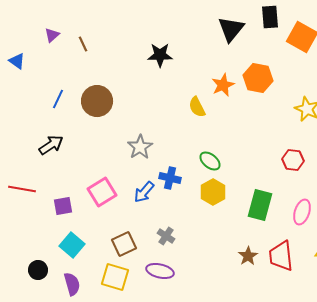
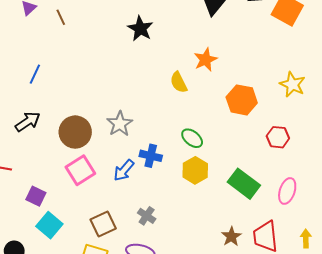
black star: (160, 55) -> (140, 29), turned 30
orange hexagon: (258, 78) -> (242, 100), moved
brown circle: (97, 101) -> (75, 132), moved
green rectangle: (260, 205) -> (244, 184), turned -68
purple square: (63, 206) -> (36, 196), moved, turned 36

